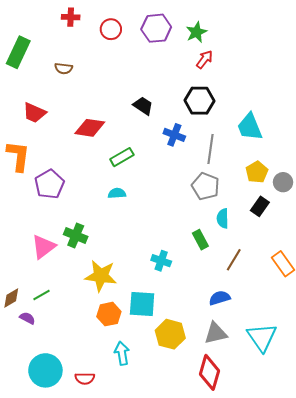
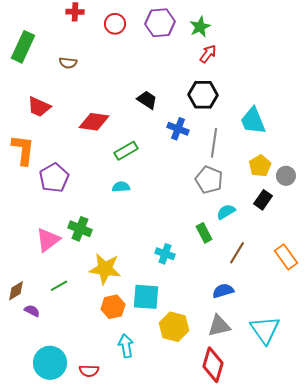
cyan semicircle: (223, 218) -> (226, 212), turned 60
green line: (41, 295) -> (59, 286), moved

